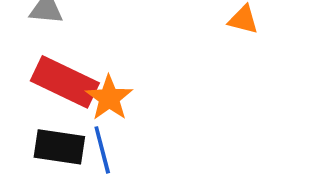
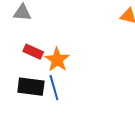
red rectangle: (65, 82) -> (33, 52), size x0.6

